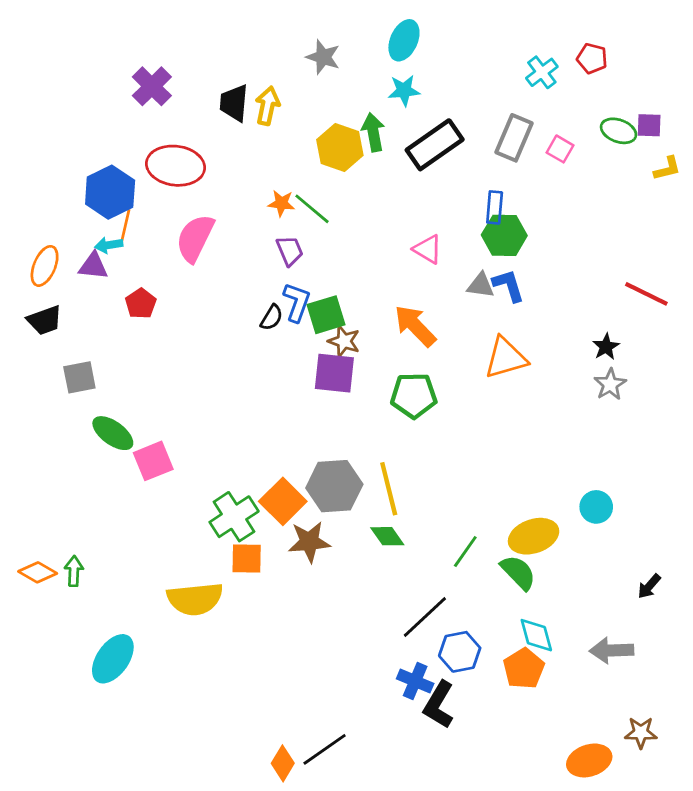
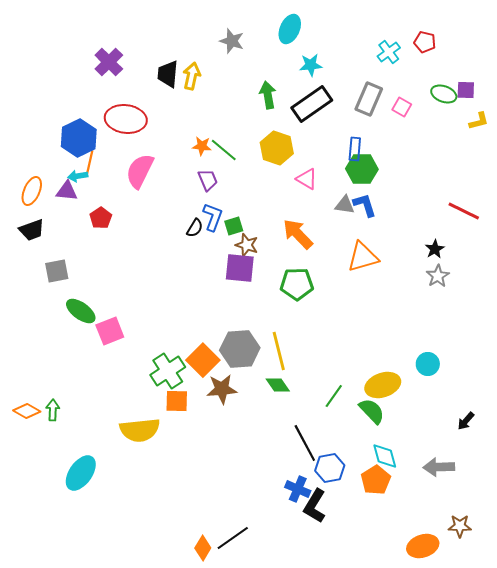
cyan star: (404, 90) -> (311, 65), moved
yellow hexagon: (340, 148) -> (277, 148), moved
green square: (326, 315) -> (234, 226), size x0.7
black line: (425, 617) -> (305, 443), turned -75

